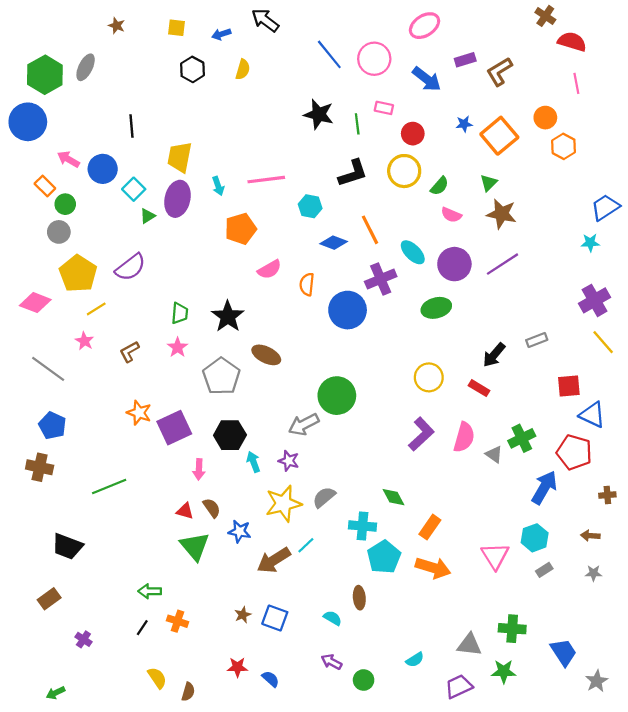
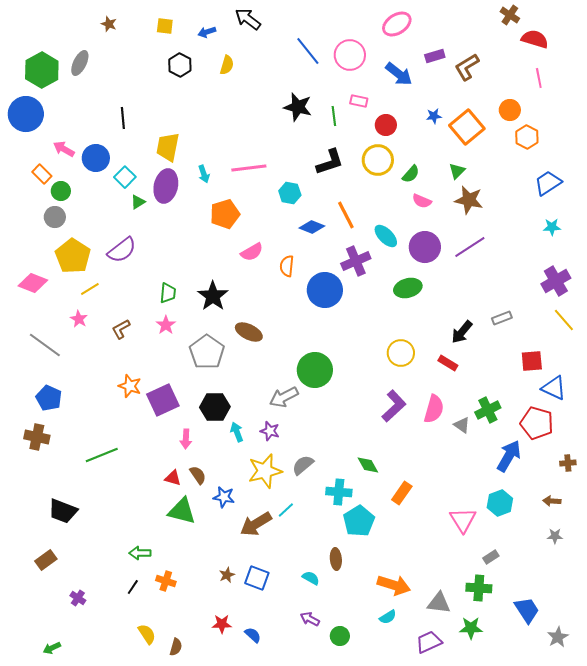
blue trapezoid: (605, 207) -> (548, 183), moved
green triangle: (195, 546) -> (182, 511), turned -36
orange arrow: (433, 568) -> (394, 585), moved
gray rectangle: (544, 570) -> (491, 557), moved

